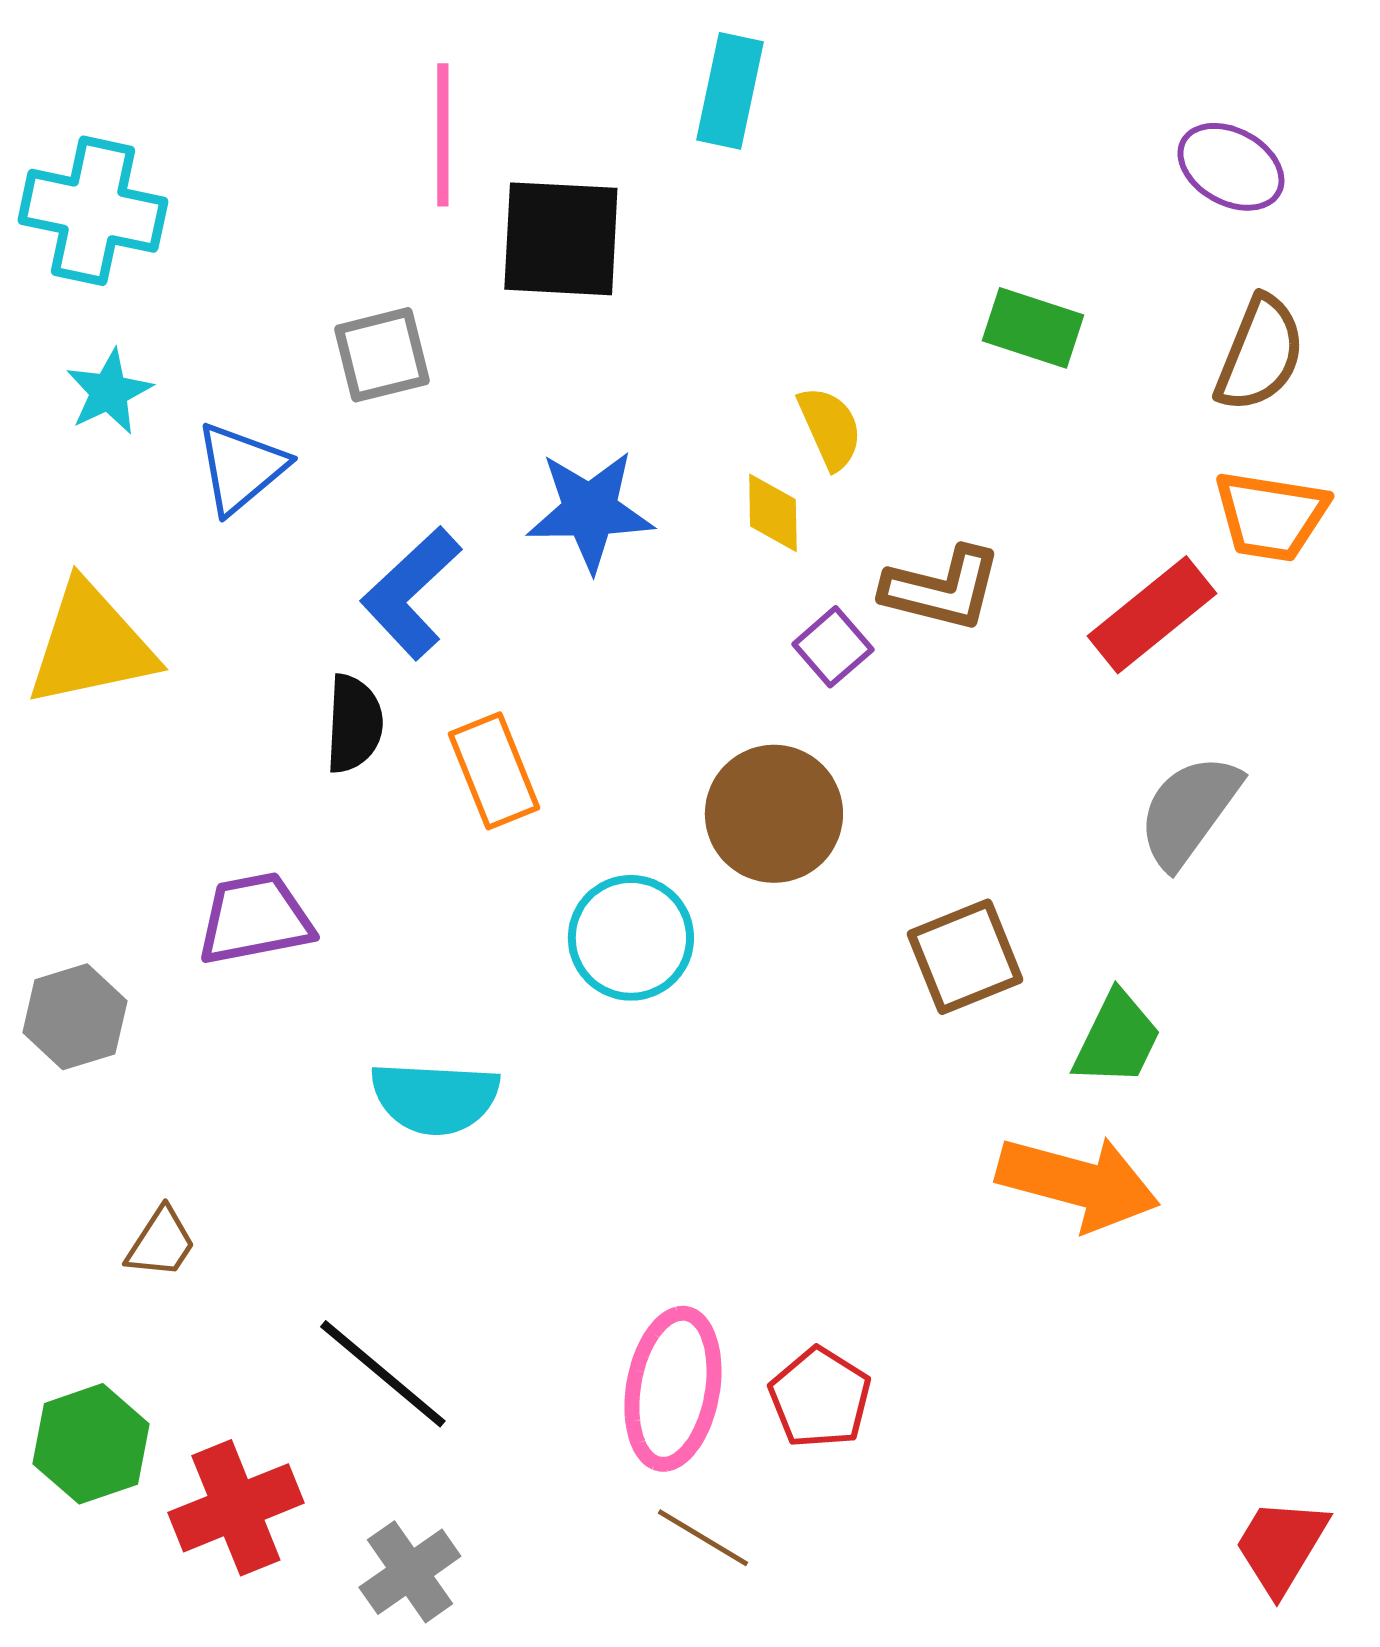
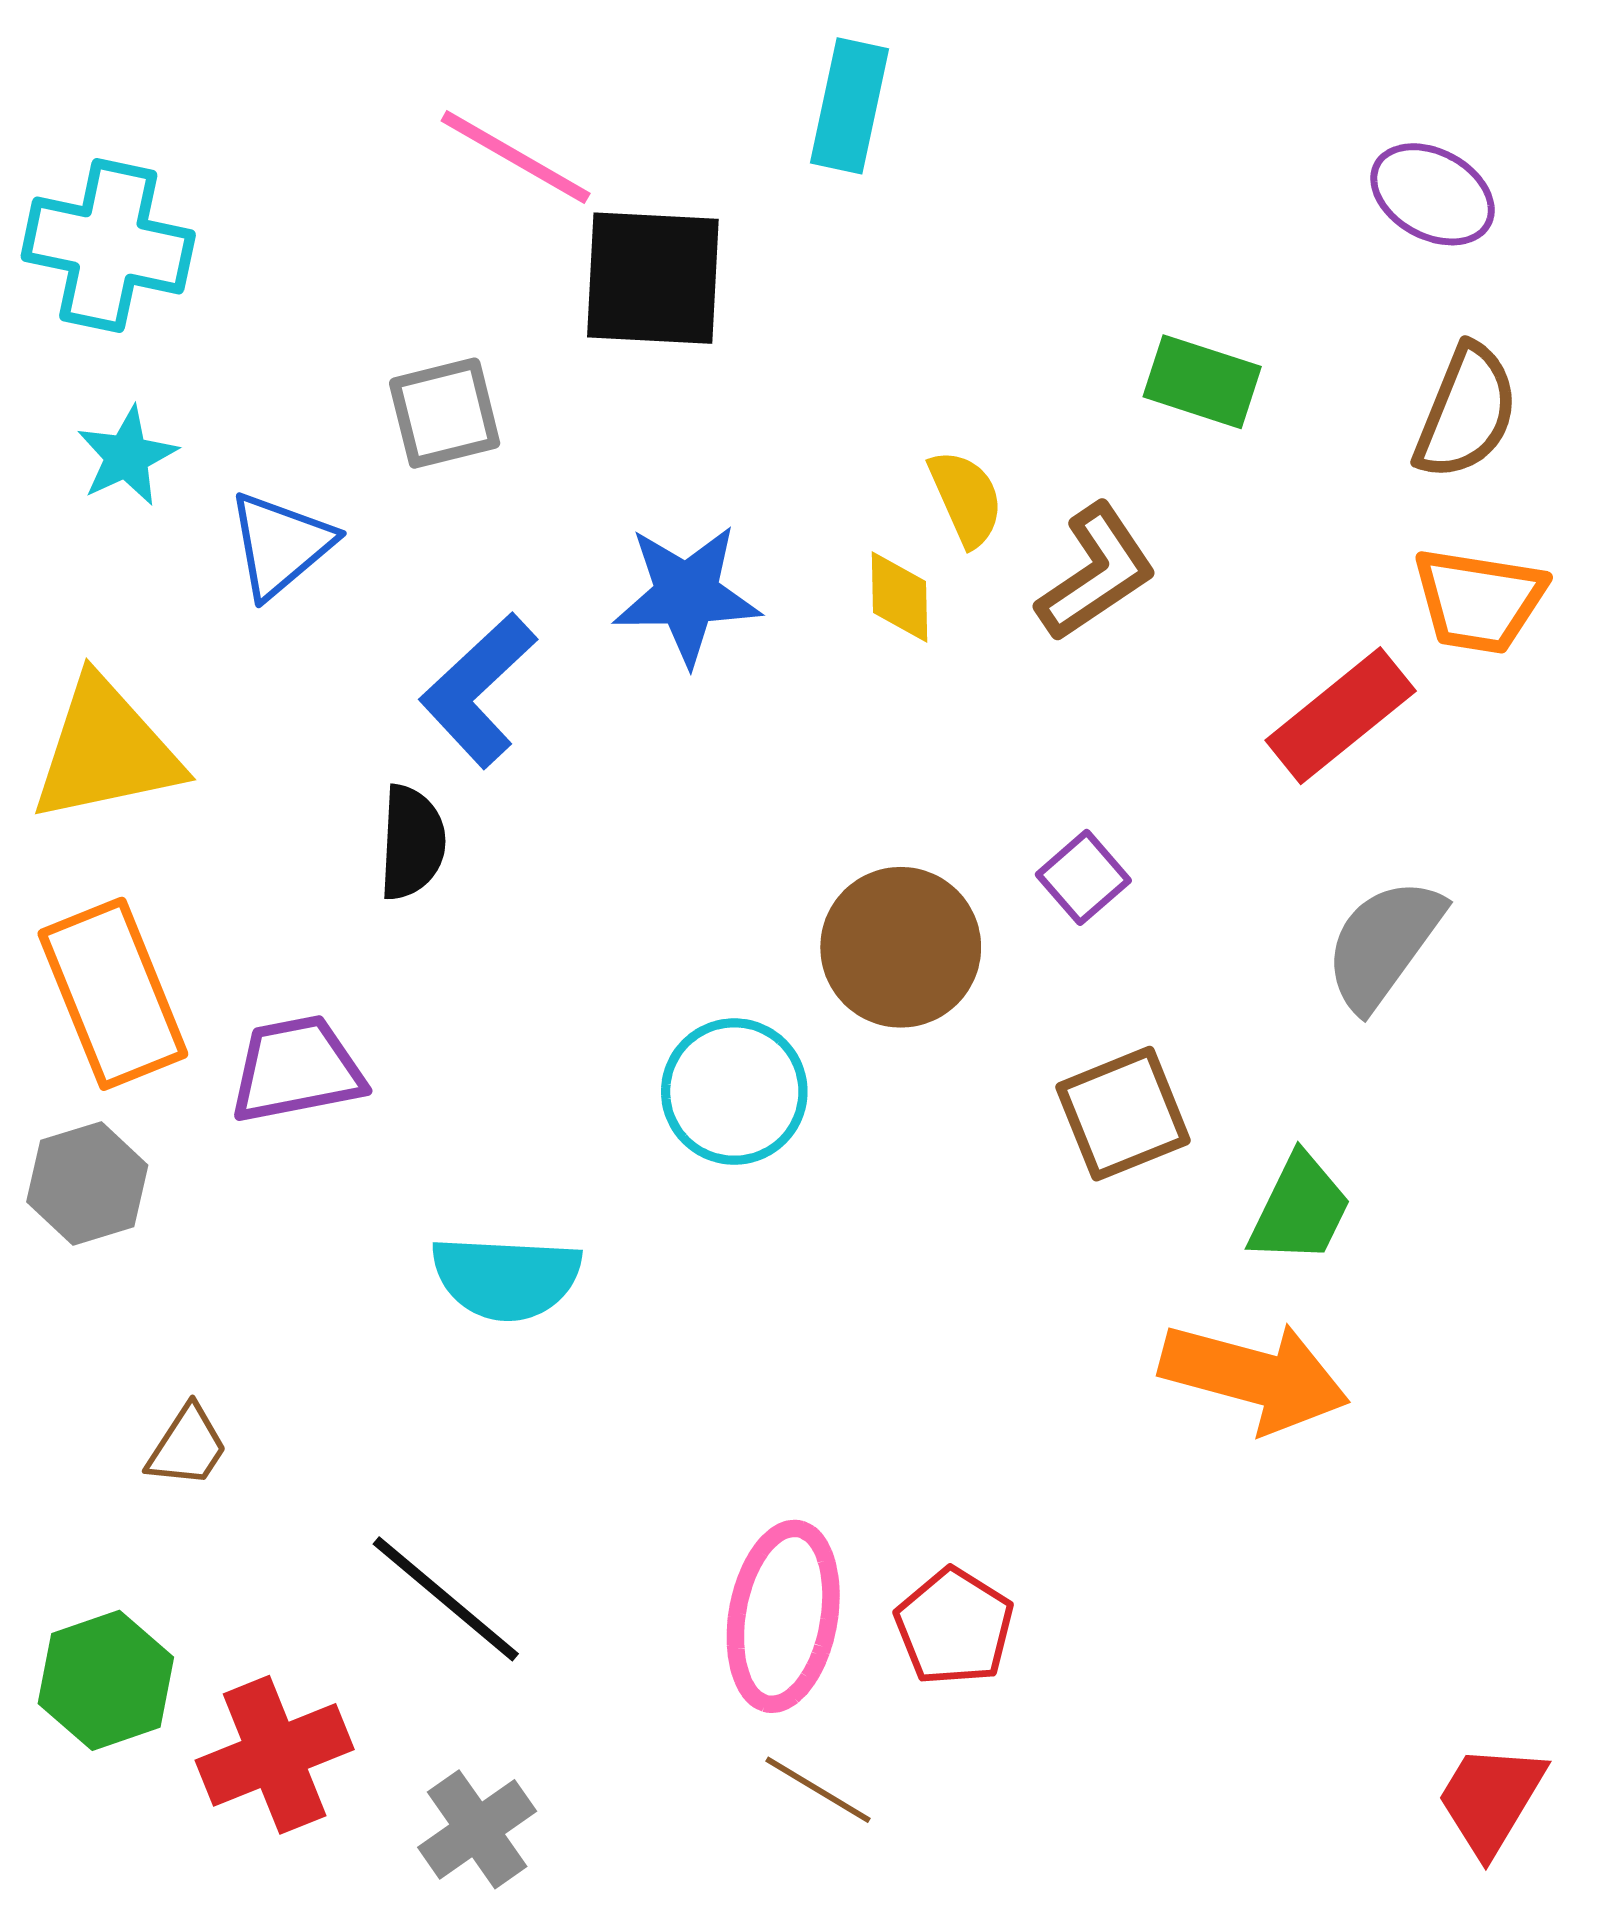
pink line: (443, 135) -> (516, 157), turned -60
brown L-shape: (942, 589) -> (1096, 573), moved, turned -48
purple square: (833, 647) -> (1083, 877), moved
orange rectangle: (494, 771) -> (113, 994), moved, size x1.4

